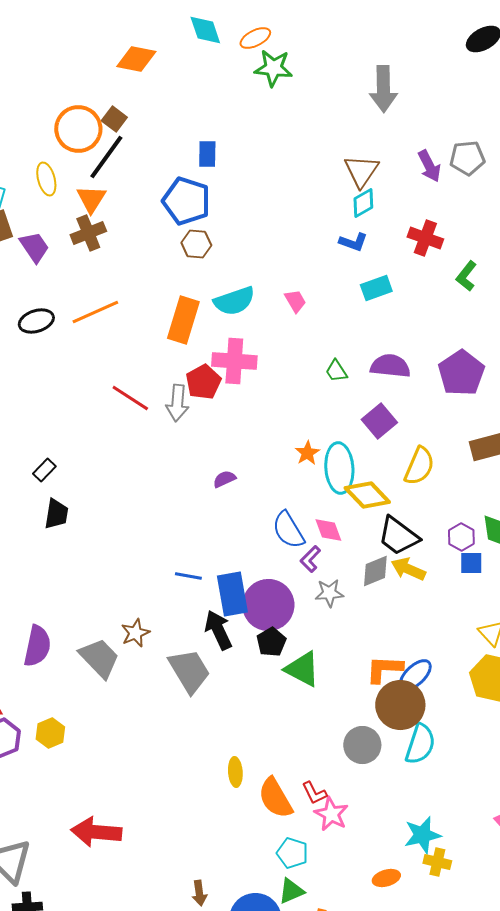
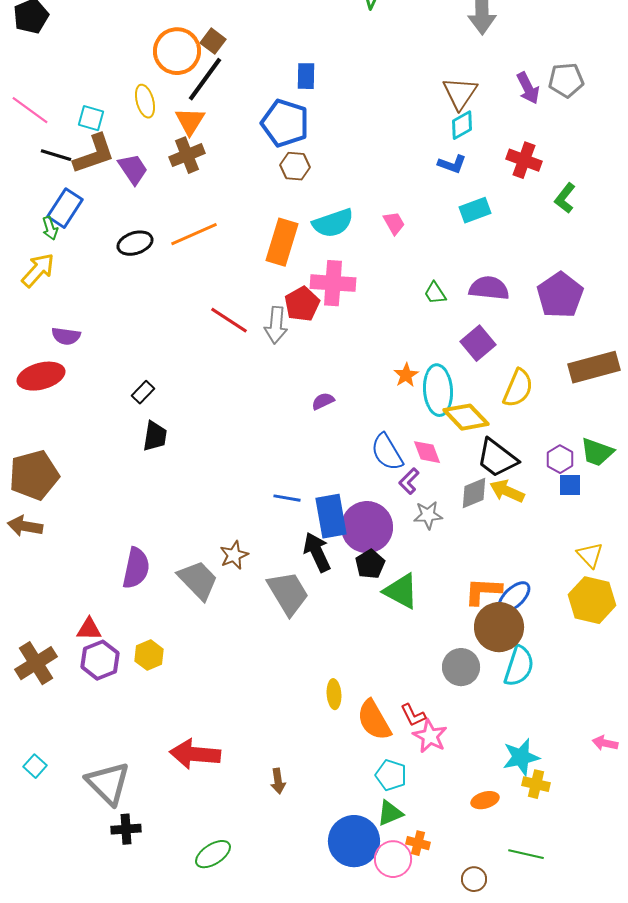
brown arrow: (199, 893) -> (278, 781), moved

